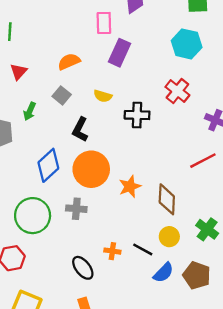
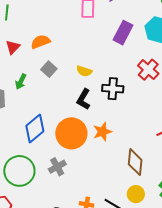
purple rectangle: (120, 53) -> (123, 33), moved
orange semicircle: (69, 62) -> (40, 42), moved
black L-shape: (80, 129) -> (84, 99), moved
orange star: (130, 186) -> (102, 132), moved
gray cross: (76, 209) -> (57, 167), turned -36

